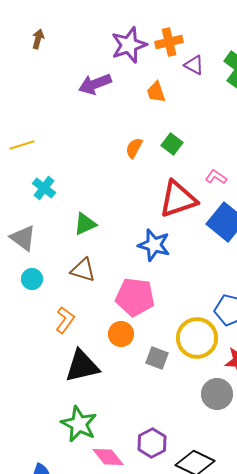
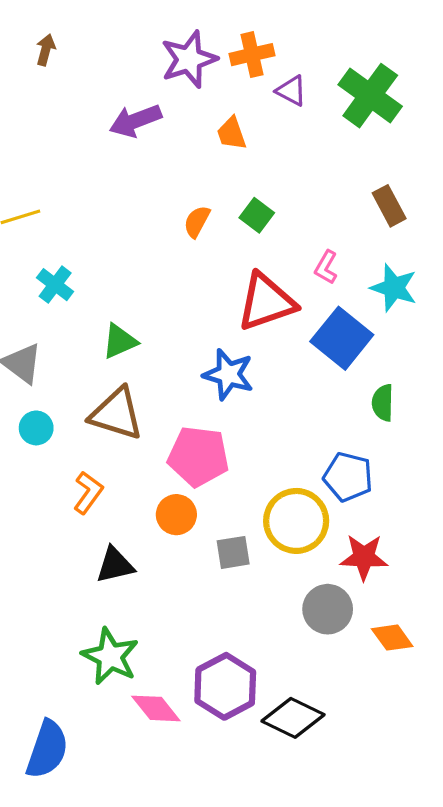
pink L-shape: (216, 177) -> (326, 267), turned -95
brown triangle: (83, 270) -> (117, 414), size x1.4
gray square: (157, 358) -> (233, 552), turned -30
black triangle: (82, 366) -> (115, 565), size x0.7
purple hexagon: (152, 443) -> (225, 686), size x1.4

